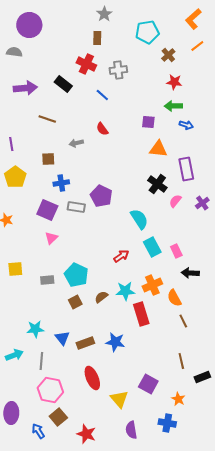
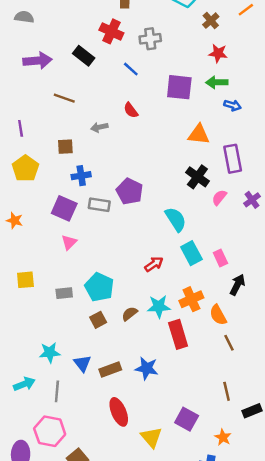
purple square: (148, 122) -> (179, 87), moved, size x1.6
black arrow: (190, 273) -> (237, 285), turned 114
pink hexagon: (50, 390) -> (50, 431), moved

